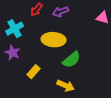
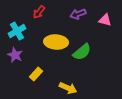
purple arrow: (61, 12) -> (78, 14), moved
green semicircle: (72, 60) -> (82, 52), moved

